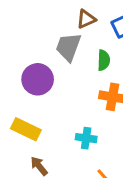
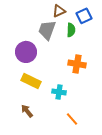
green semicircle: (104, 60) -> (71, 30), moved
yellow rectangle: (26, 129) -> (31, 81), moved

